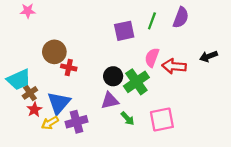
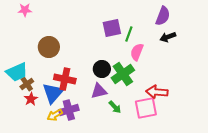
green line: (152, 21) -> (129, 34), moved
black arrow: (208, 56) -> (168, 37), moved
red arrow: (174, 66) -> (157, 92), moved
red cross: (69, 67) -> (65, 79), moved, size x1.5
yellow arrow: (50, 123) -> (55, 115), moved

